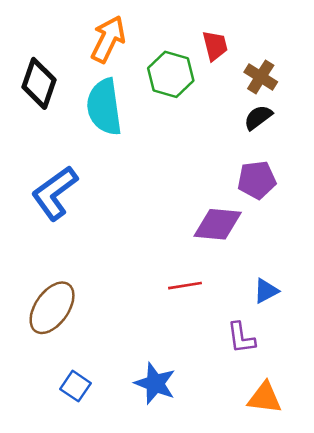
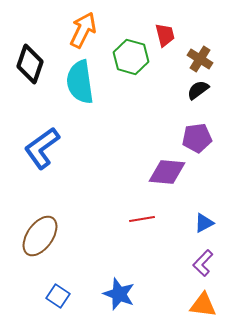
purple L-shape: (241, 338) -> (203, 263), moved, turned 52

